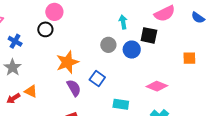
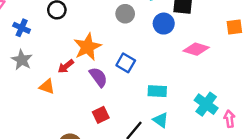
gray circle: (108, 45) -> (125, 14), moved
pink diamond: (157, 86) -> (196, 49), moved
red arrow: (13, 98) -> (66, 66), moved

